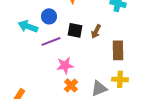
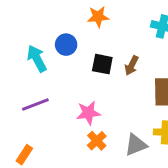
cyan arrow: (28, 26) -> (37, 59), turned 42
purple line: (51, 41) -> (35, 104), moved

